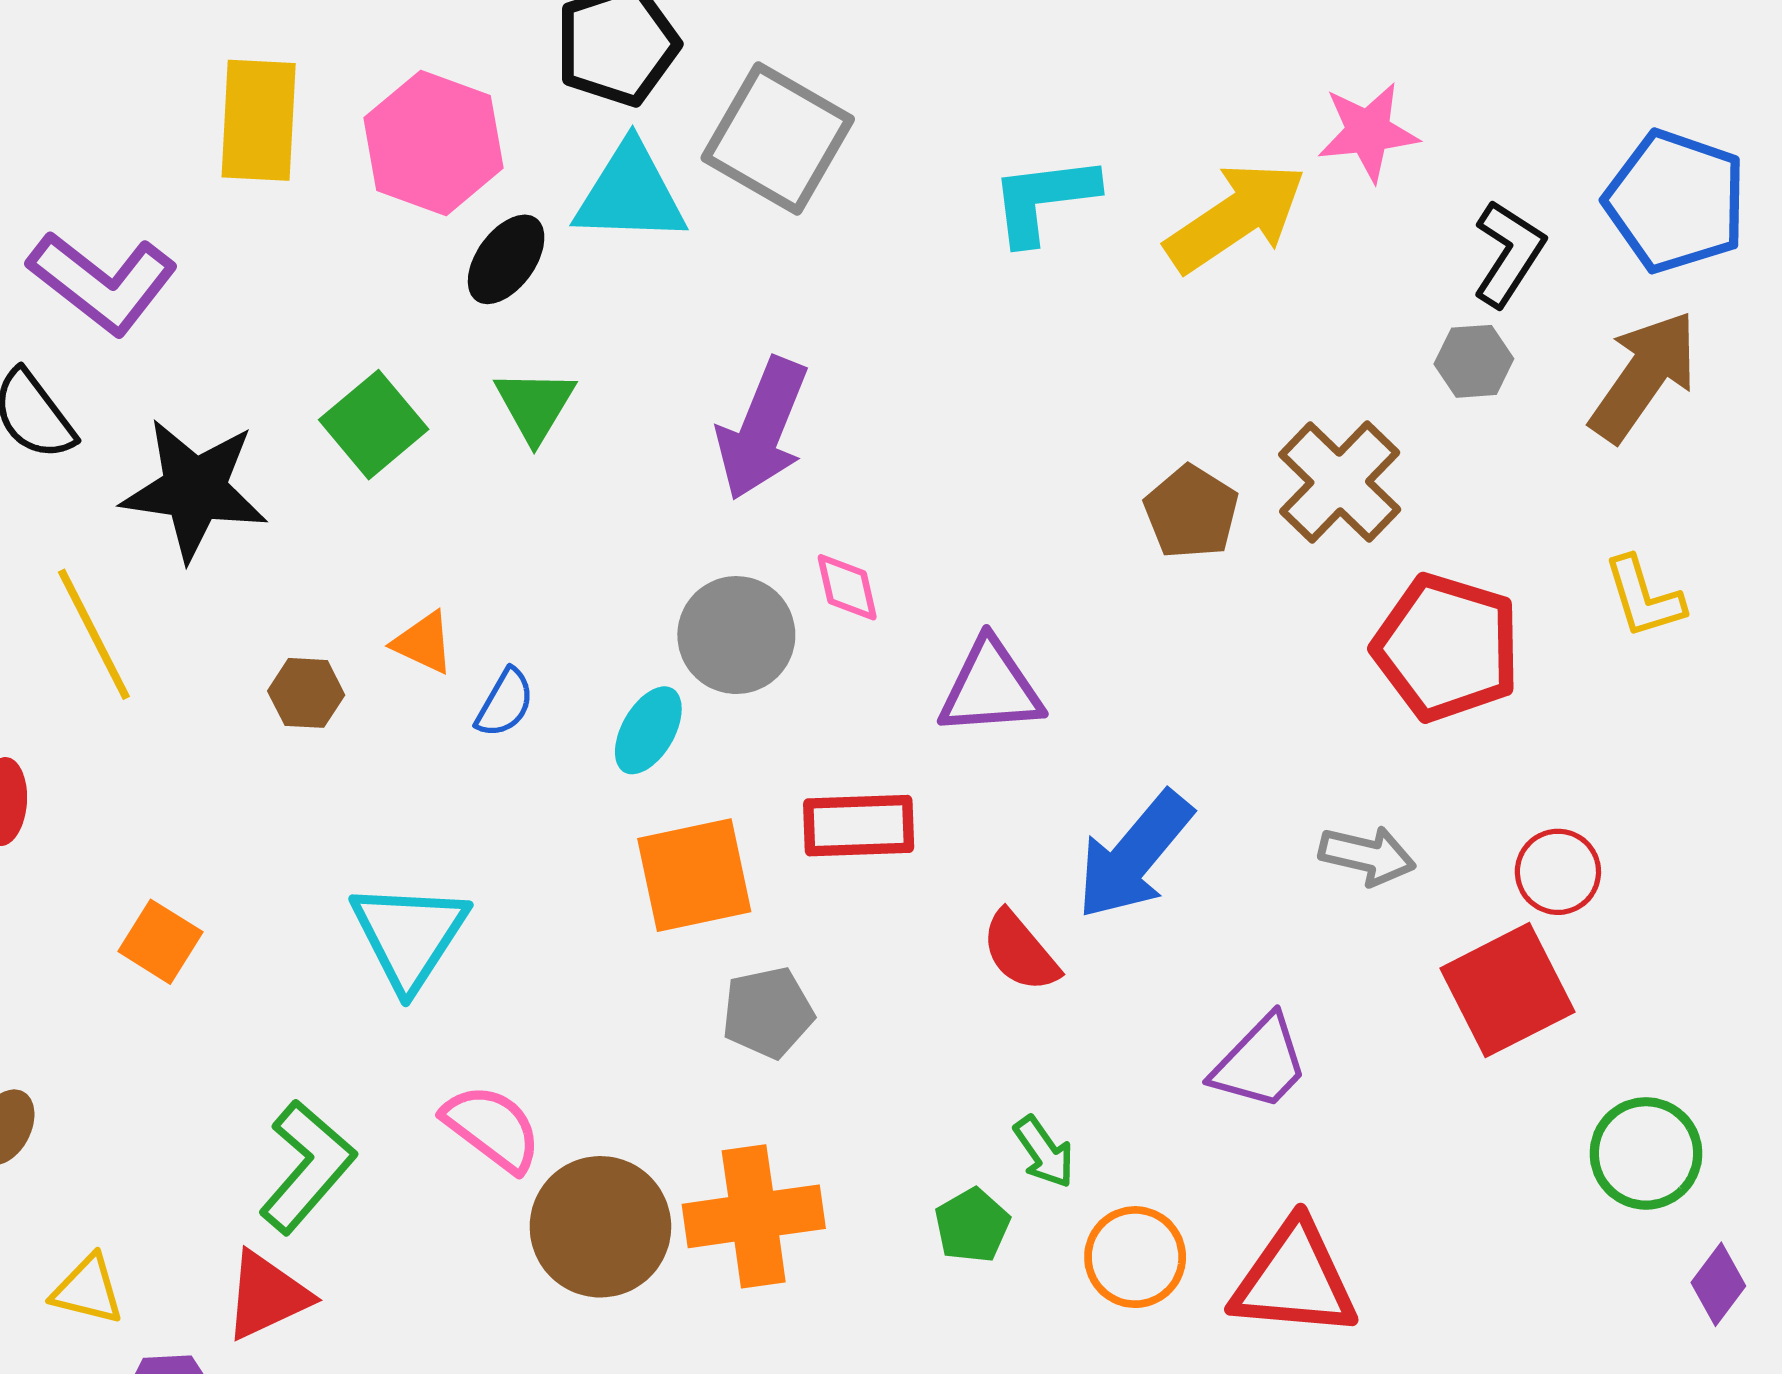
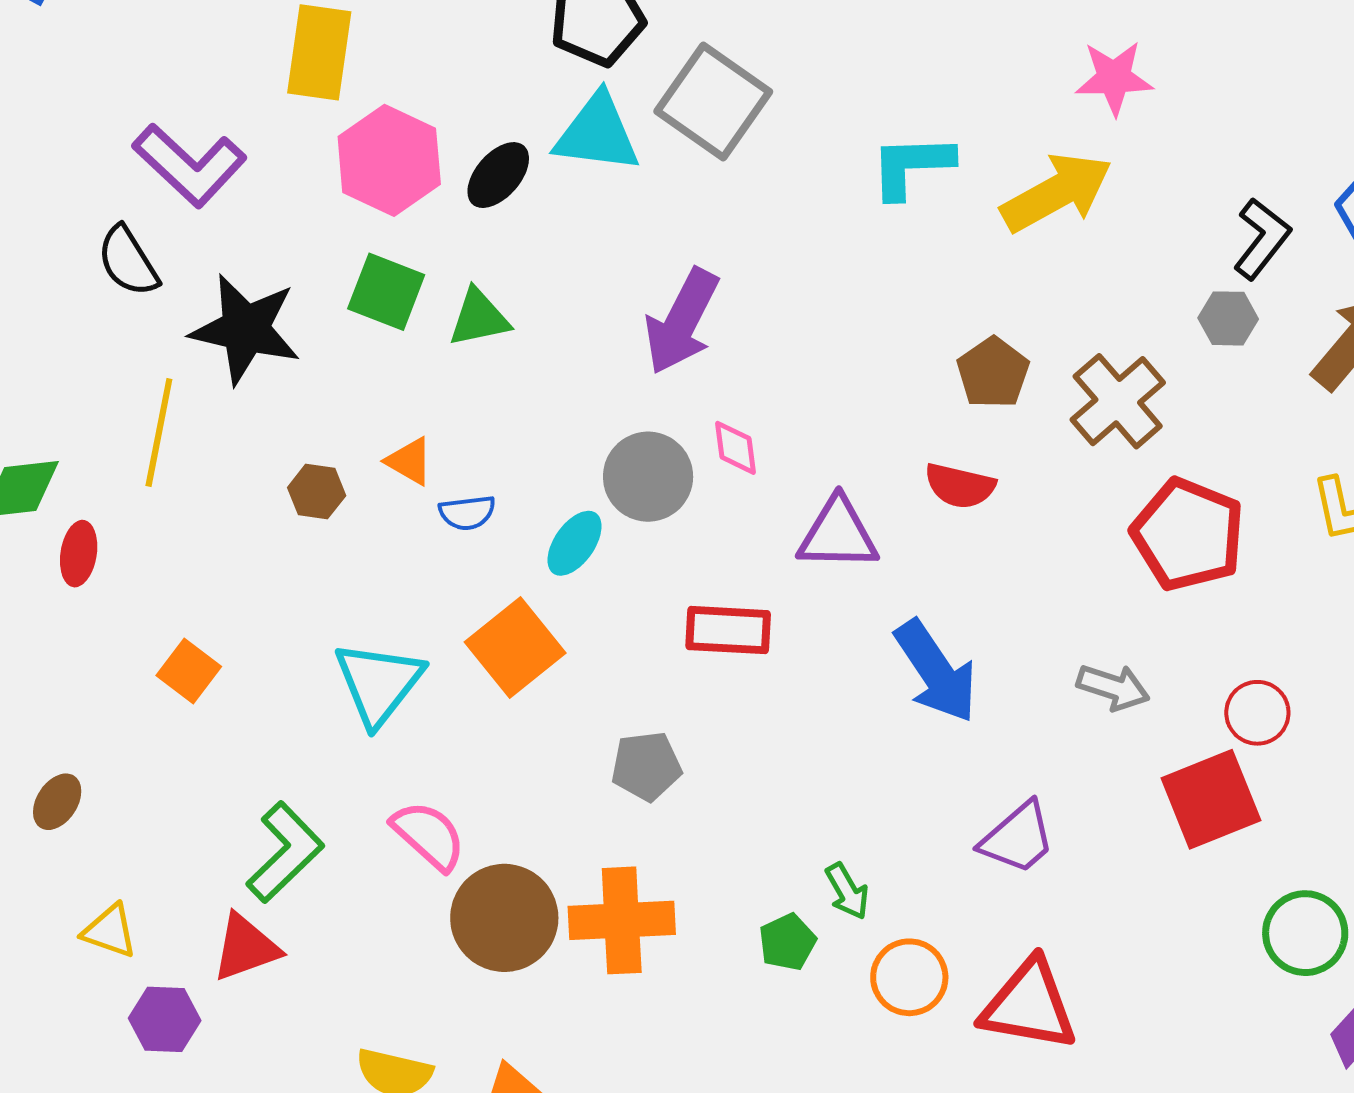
pink star: (1368, 132) -> (1114, 78), moved
pink hexagon: (434, 143) -> (389, 160), moved
green triangle: (535, 405) -> (479, 318), moved, turned 42
green square: (374, 425) -> (386, 292), turned -34
brown pentagon: (1191, 512) -> (993, 373), moved
yellow line: (94, 634) -> (159, 432), turned 33
blue semicircle: (505, 703) -> (467, 513), turned 48
blue arrow: (1134, 855) -> (936, 671), turned -79
orange square: (694, 875) -> (515, 648), moved, turned -32
red semicircle: (1020, 951) -> (960, 486), moved, turned -42

